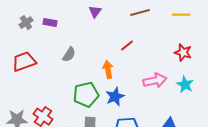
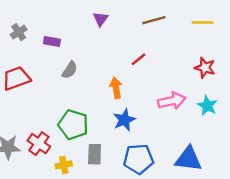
purple rectangle: (50, 23) -> (52, 42), moved
green pentagon: (86, 95) -> (73, 125), moved, turned 30

